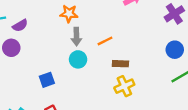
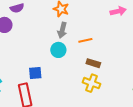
blue square: (47, 80) -> (35, 73), moved
yellow cross: (124, 86) -> (92, 83), turned 30

